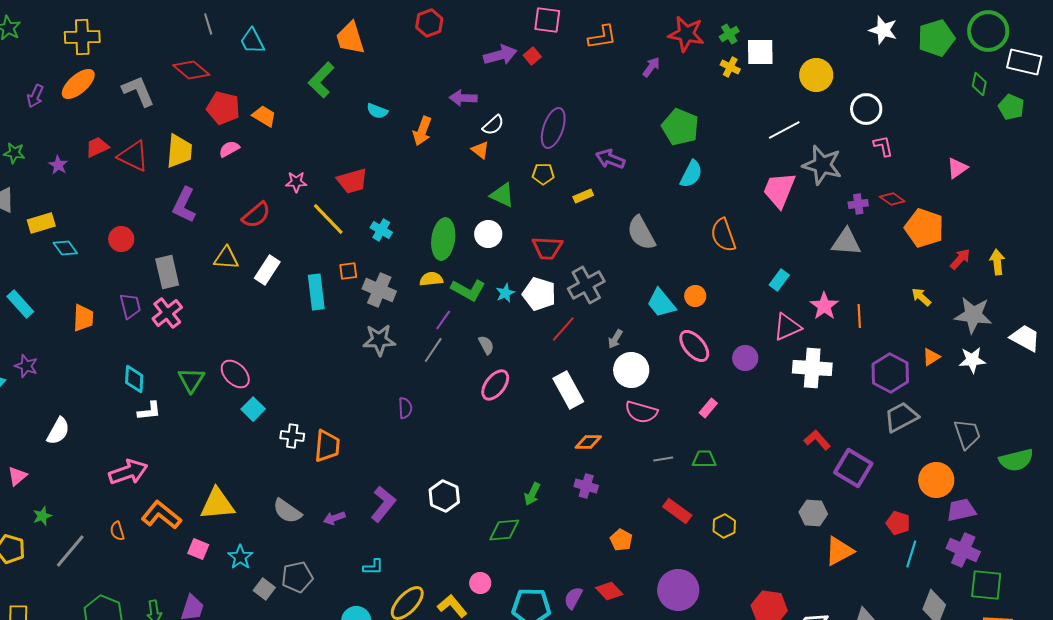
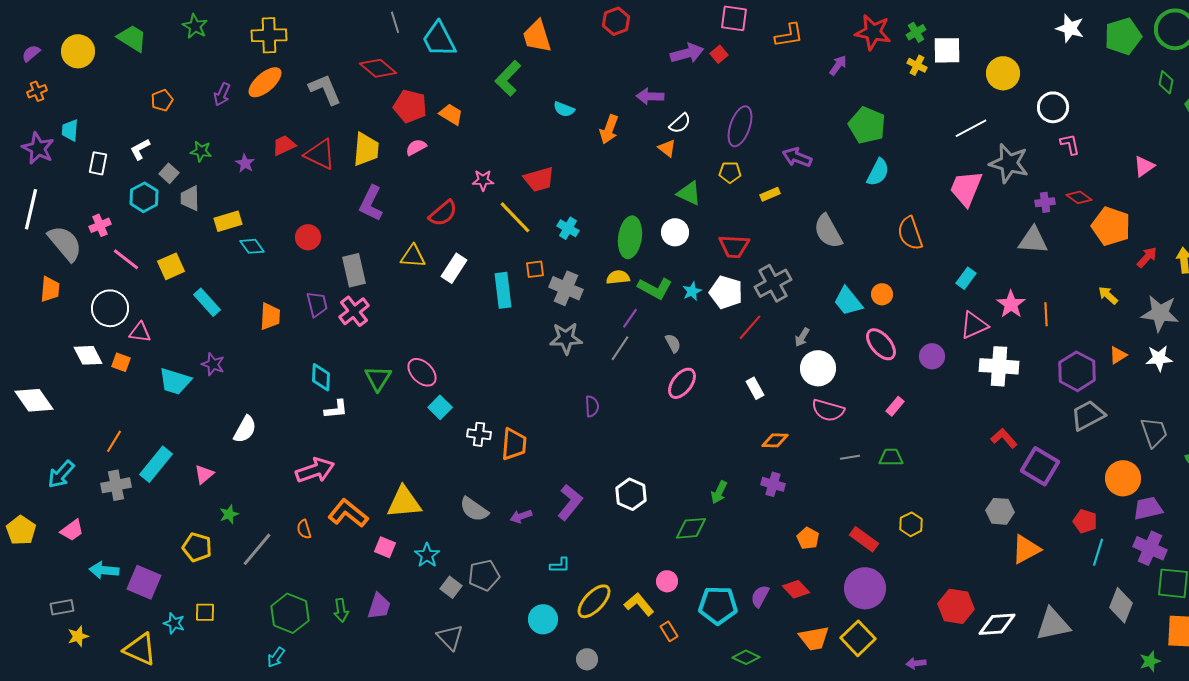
cyan trapezoid: (252, 41) -> (439, 39), size x1.4
white rectangle: (568, 390) -> (755, 388), size x0.6
red rectangle: (677, 511) -> (864, 539), moved

